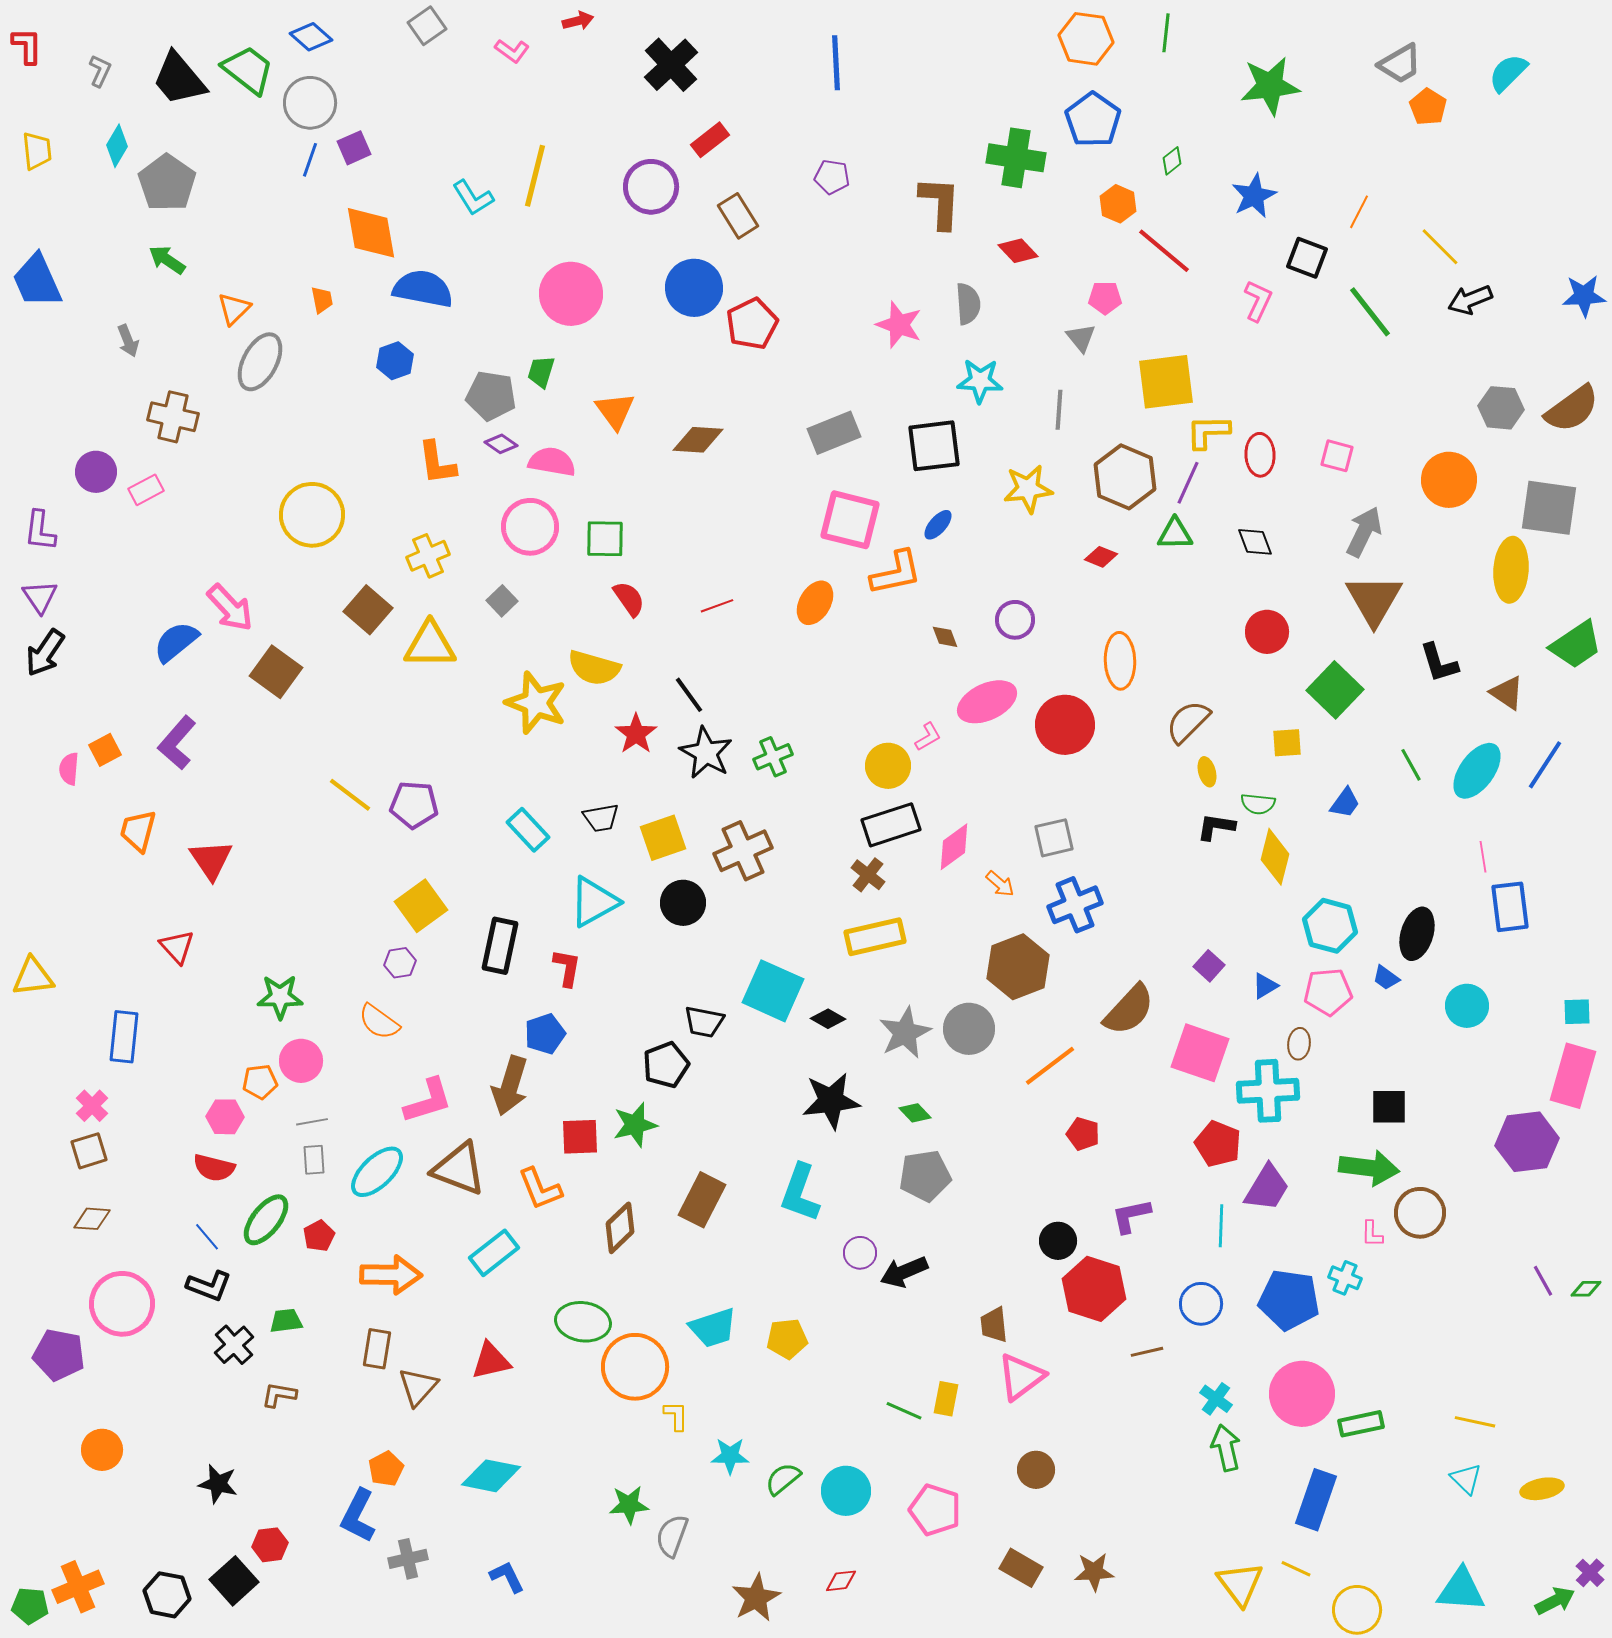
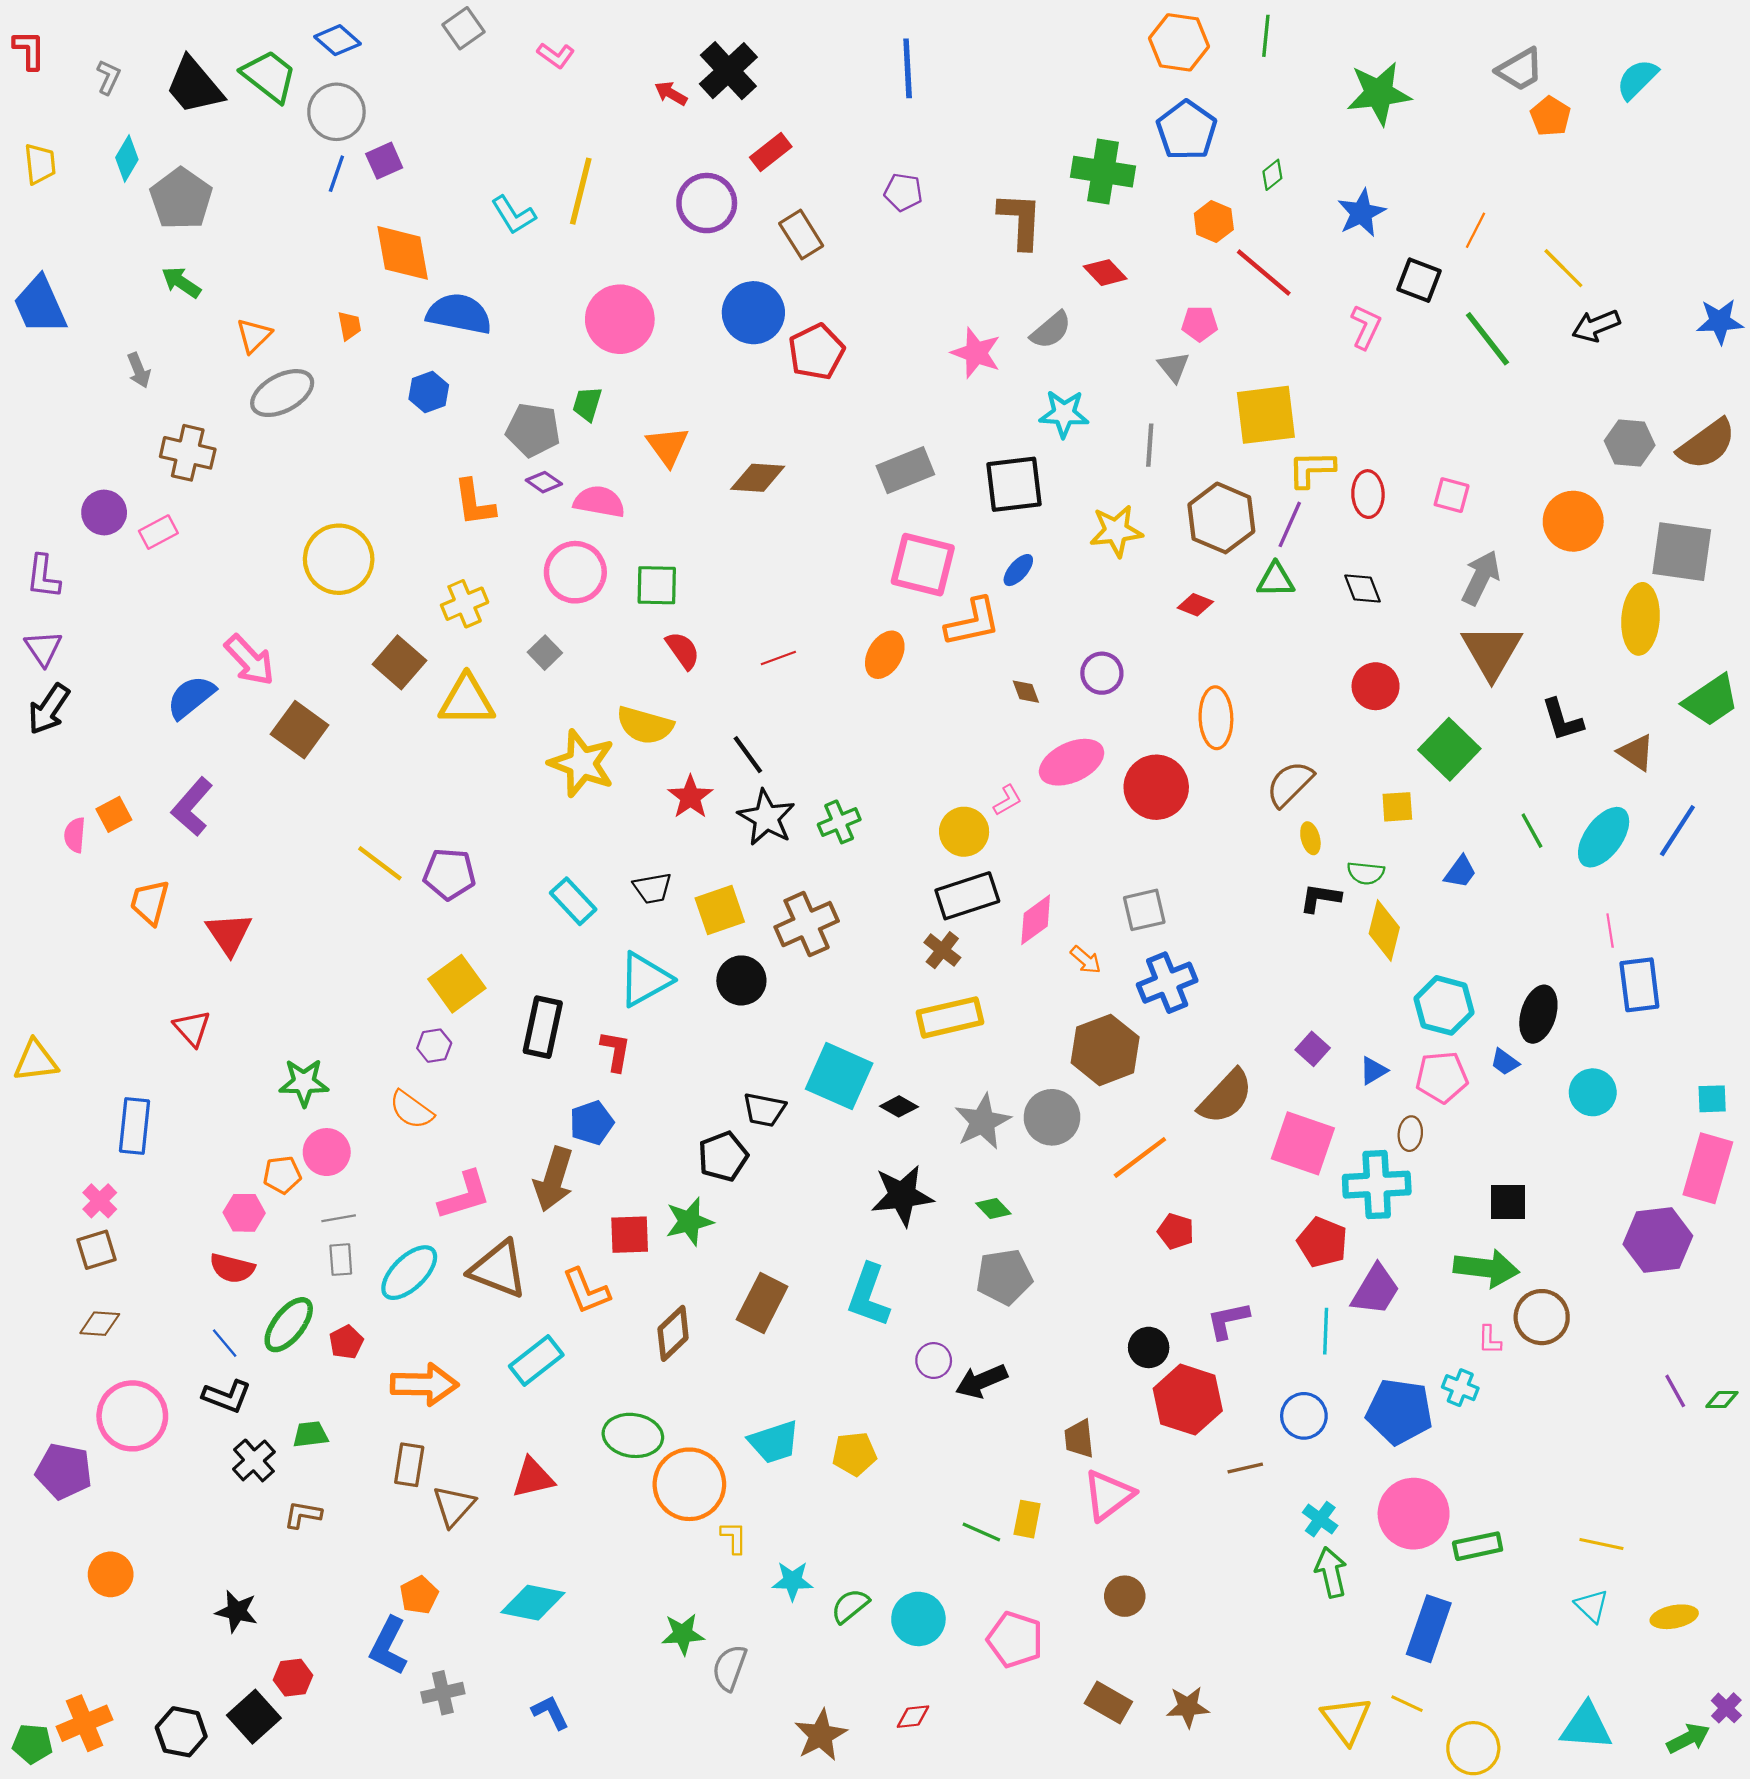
red arrow: (578, 21) -> (671, 93), moved, turned -136
gray semicircle: (968, 304) -> (1051, 330), turned 54
gray ellipse: (260, 362) -> (282, 393), turned 34

